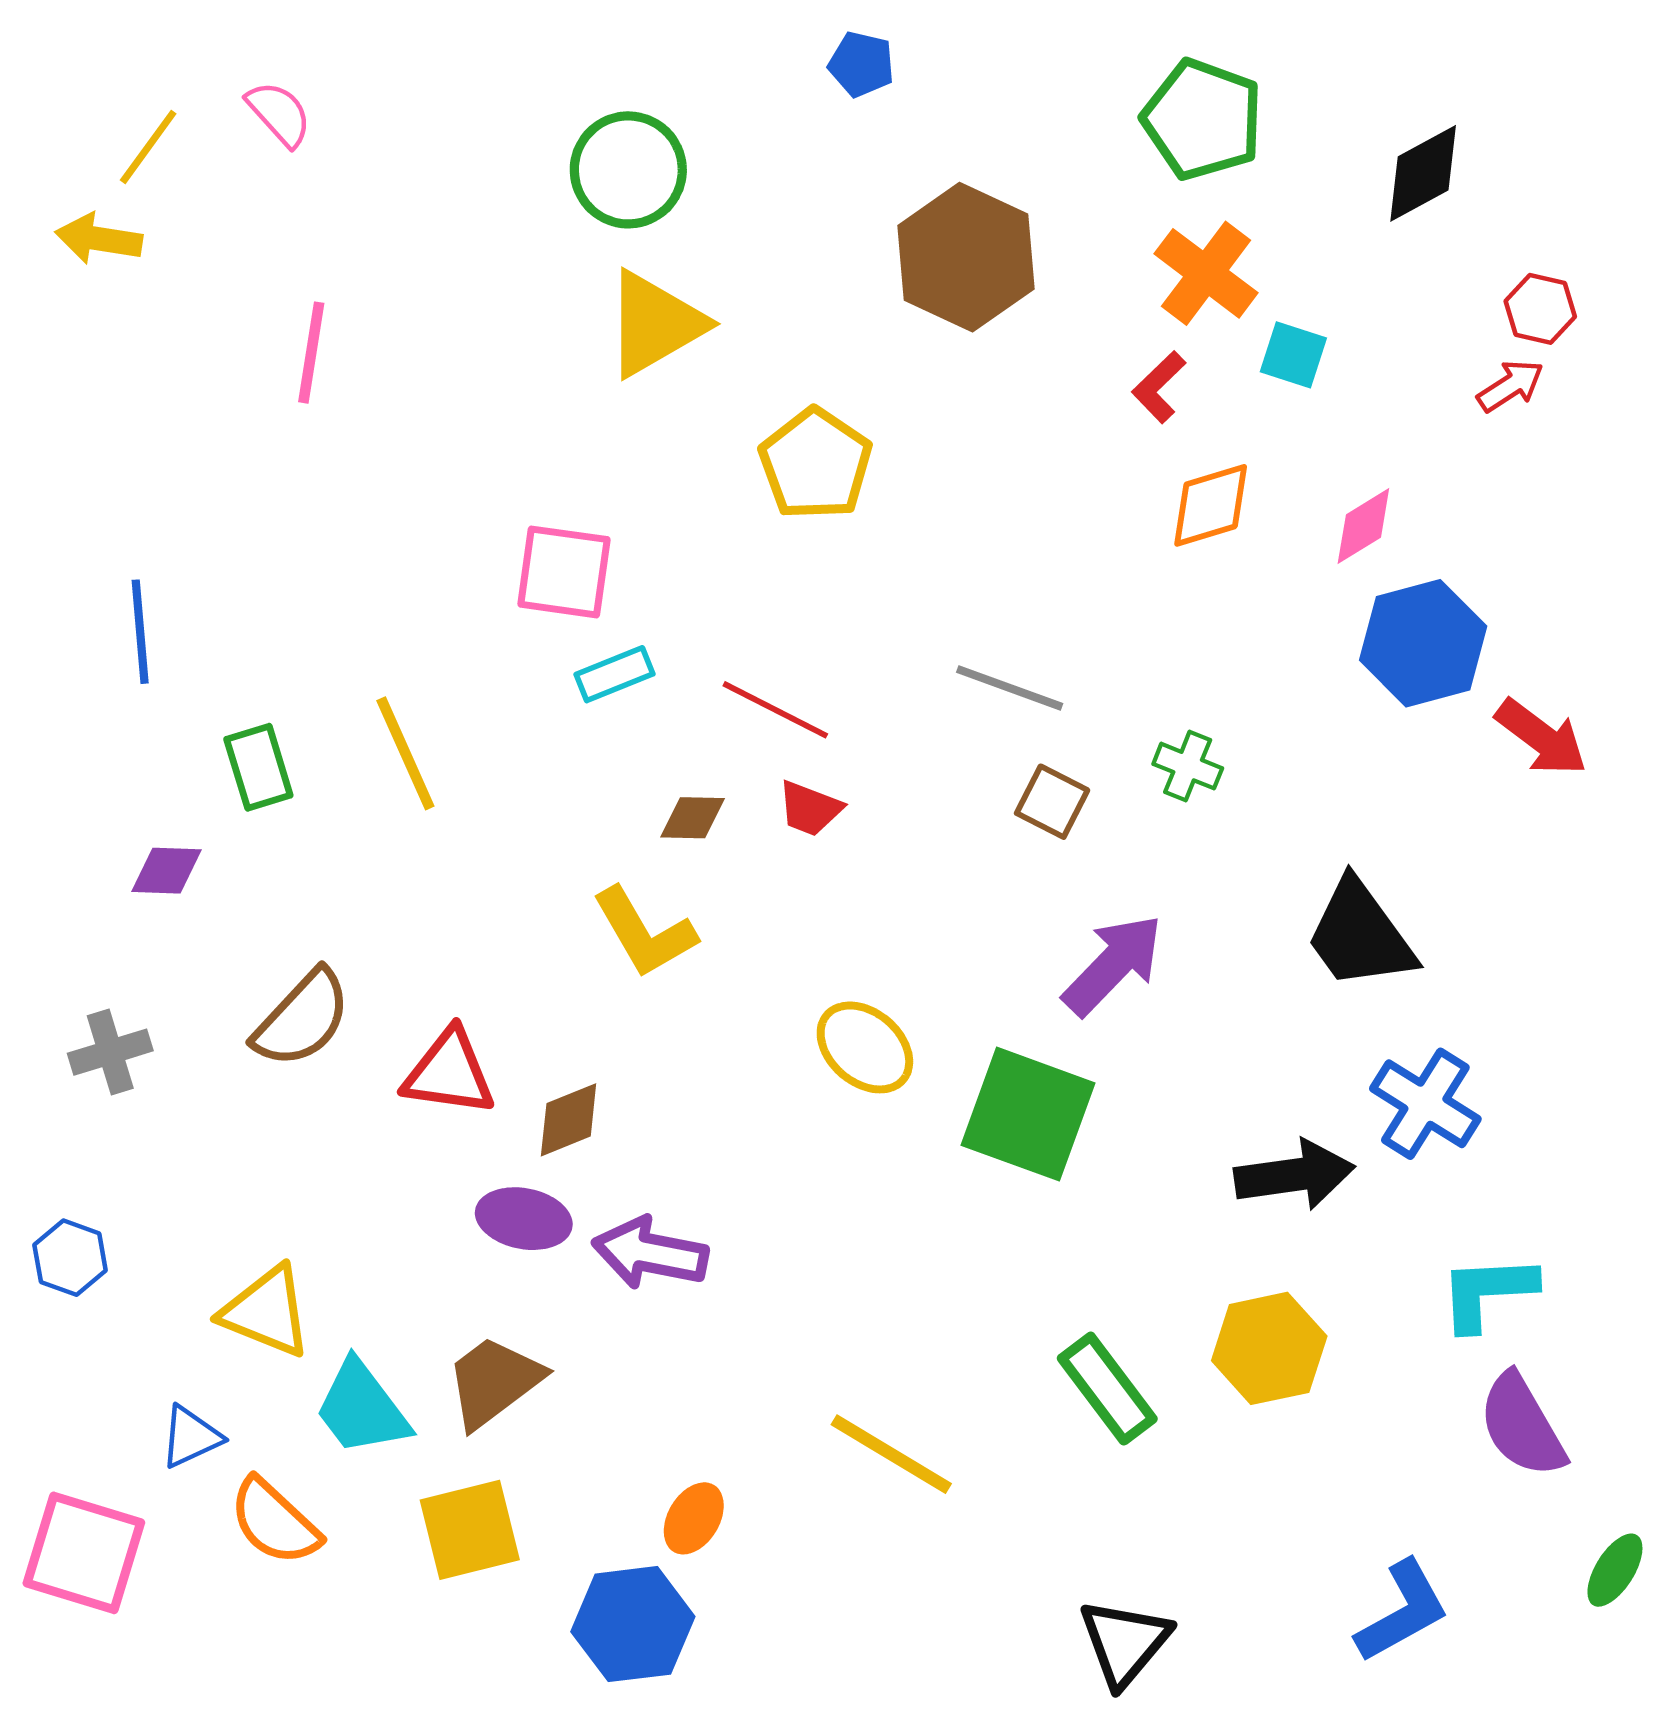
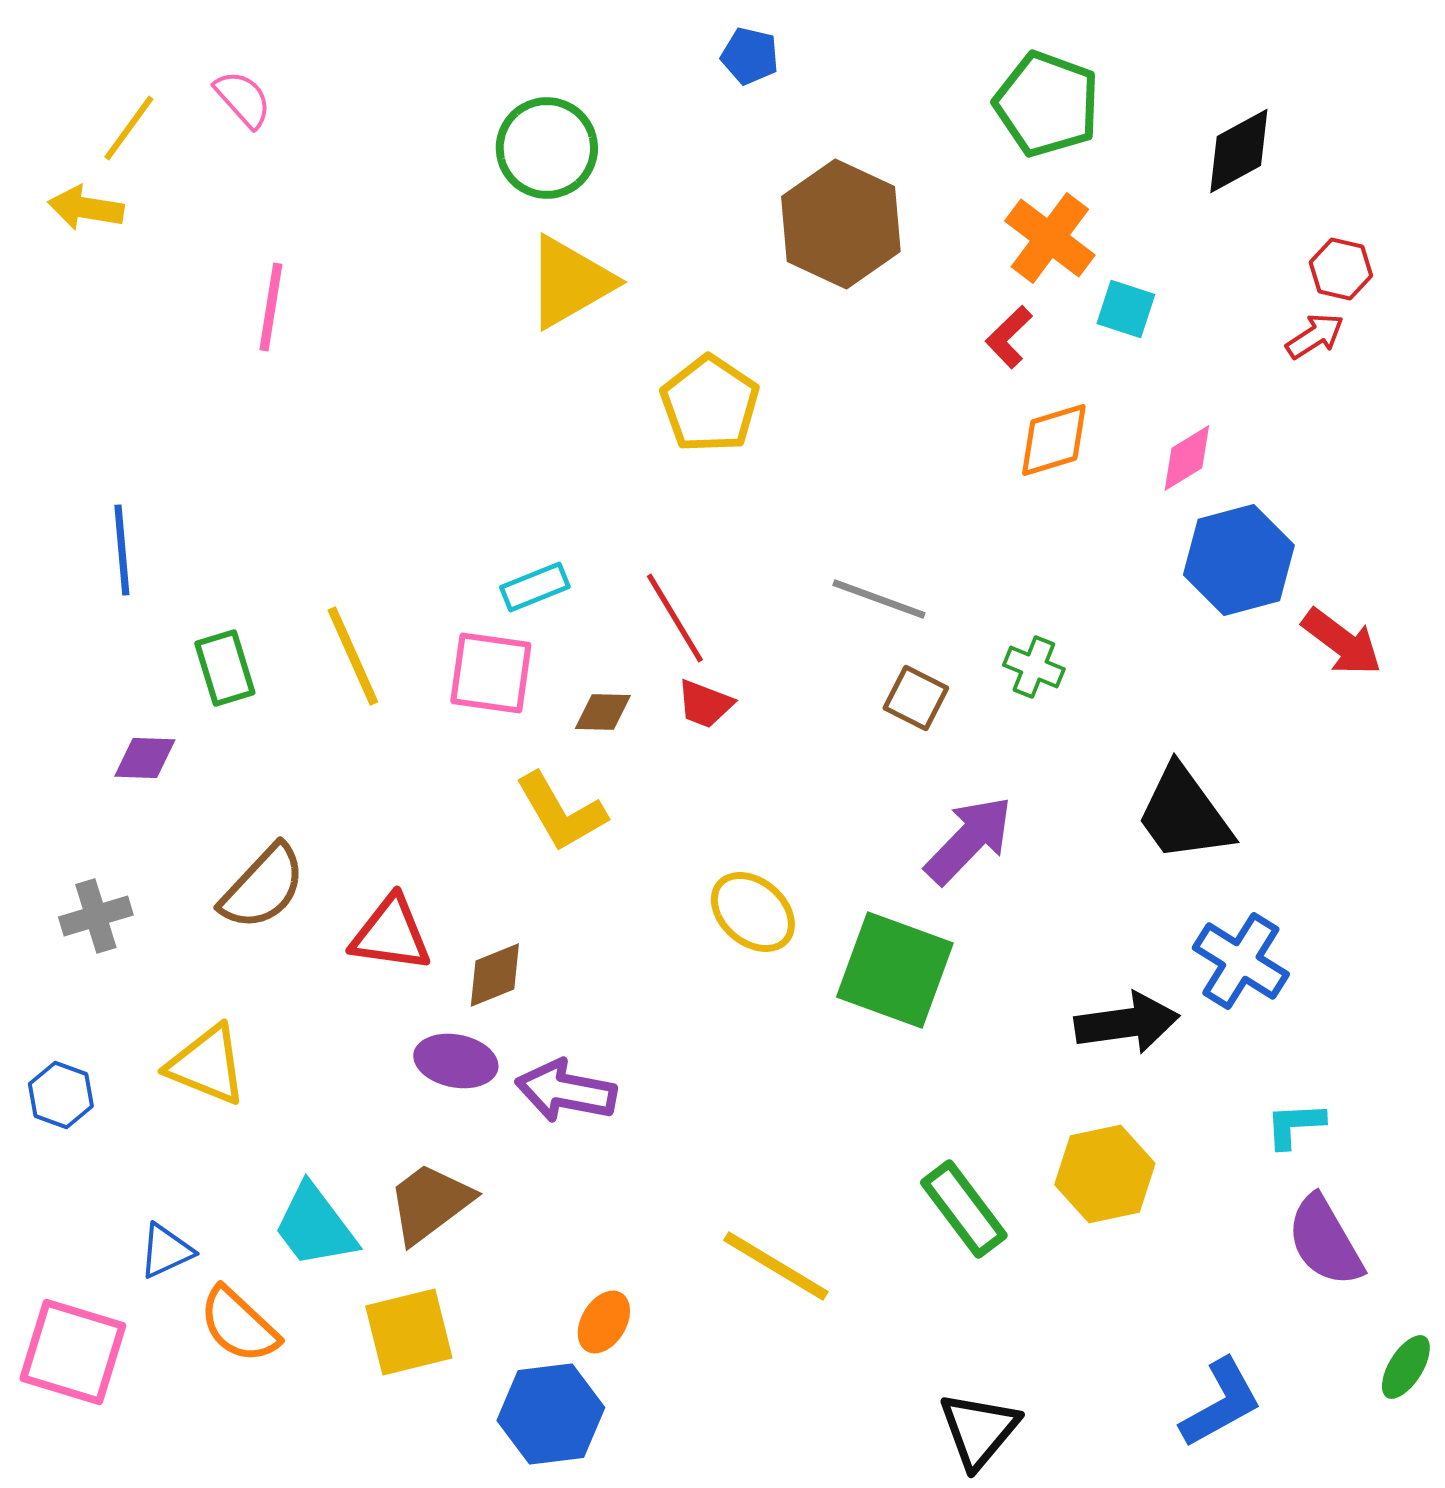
pink square: (564, 572) -> (491, 673), moved
red line: (775, 710) -> (675, 618), turned 32
cyan L-shape: (1487, 1292) -> (1295, 1125), size x0.7
yellow triangle: (266, 1312) -> (207, 1065), moved

